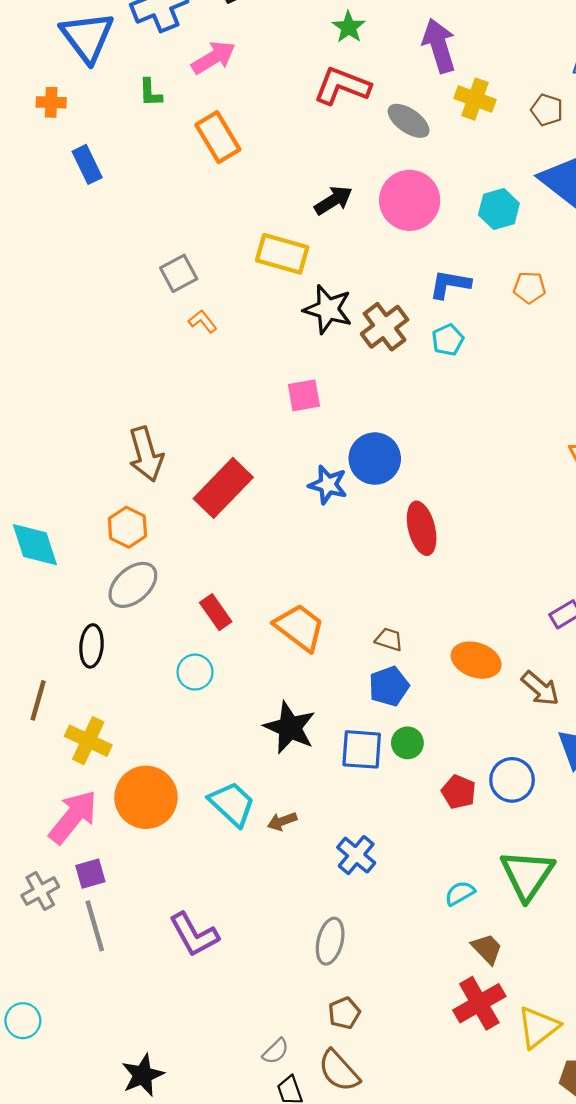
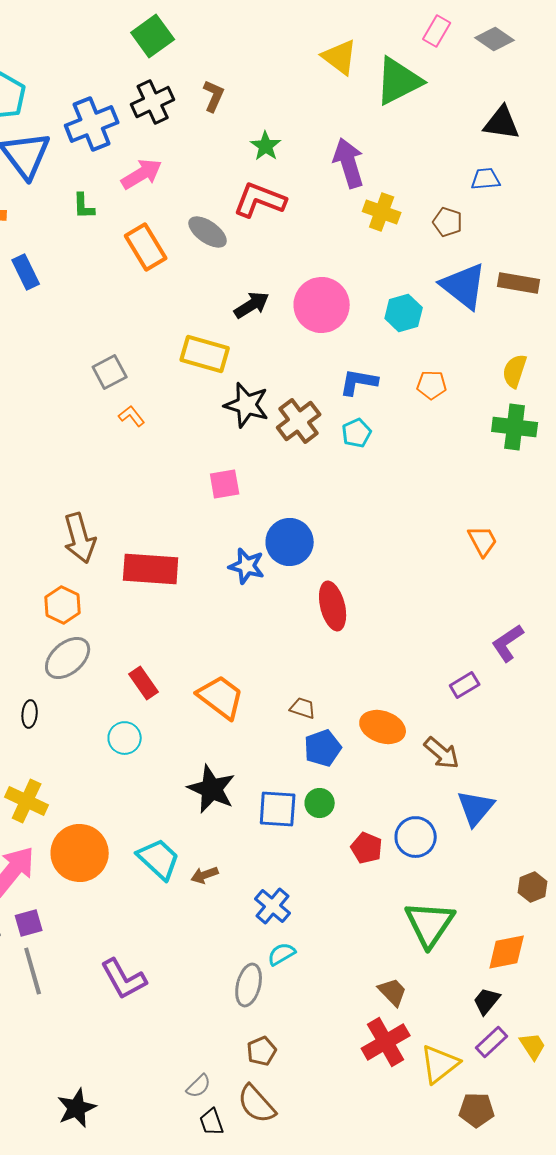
gray ellipse: (409, 121) -> (208, 232), moved
red rectangle: (223, 488) -> (151, 569), turned 50
black ellipse: (92, 646) -> (30, 714), size x0.7
blue pentagon: (389, 686) -> (323, 748), moved
cyan semicircle: (460, 893) -> (282, 954), moved

